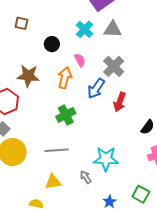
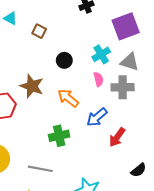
pink semicircle: (80, 60) -> (98, 79), moved
gray cross: (114, 66) -> (123, 87), moved, turned 30
orange arrow: (65, 78) -> (68, 98), turned -80

